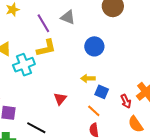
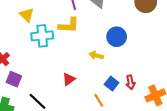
yellow arrow: (88, 78) -> (96, 55), moved
red arrow: (126, 101) -> (130, 82), moved

